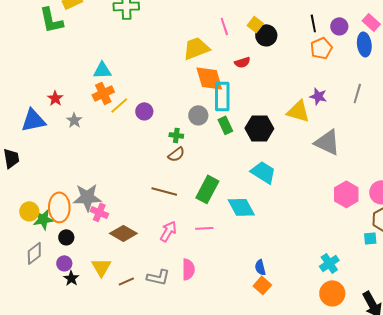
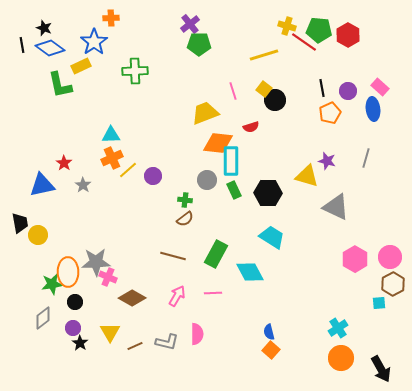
orange diamond: (209, 78) -> (218, 143), turned -68
yellow circle: (29, 211) -> (38, 235), moved

